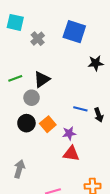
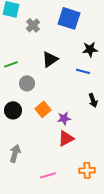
black triangle: (42, 79) -> (50, 59), moved
blue line: (80, 109) -> (83, 71), moved
black circle: (26, 123) -> (13, 110), moved
red triangle: (71, 154) -> (66, 138), turned -36

